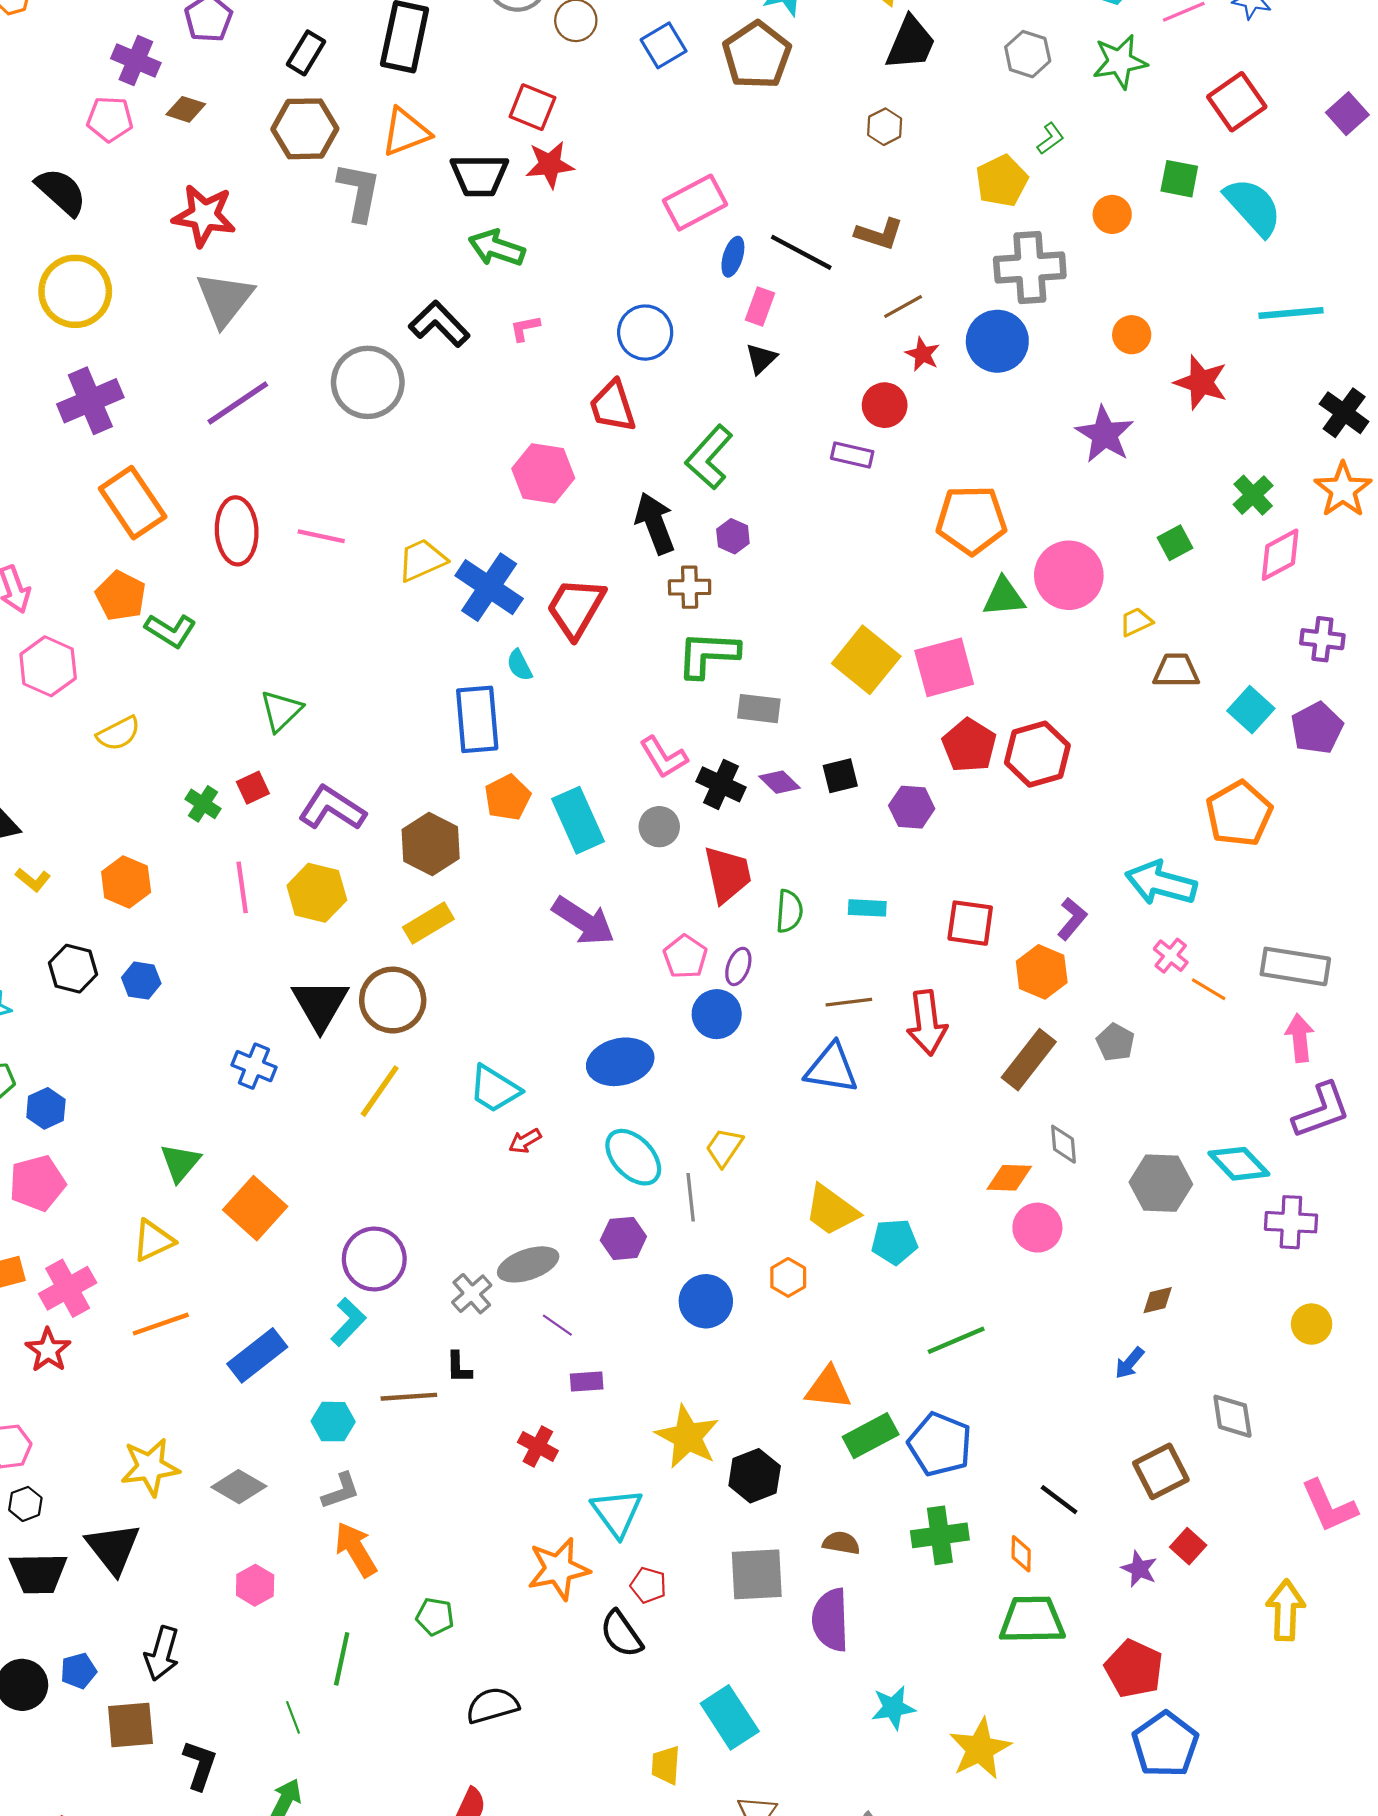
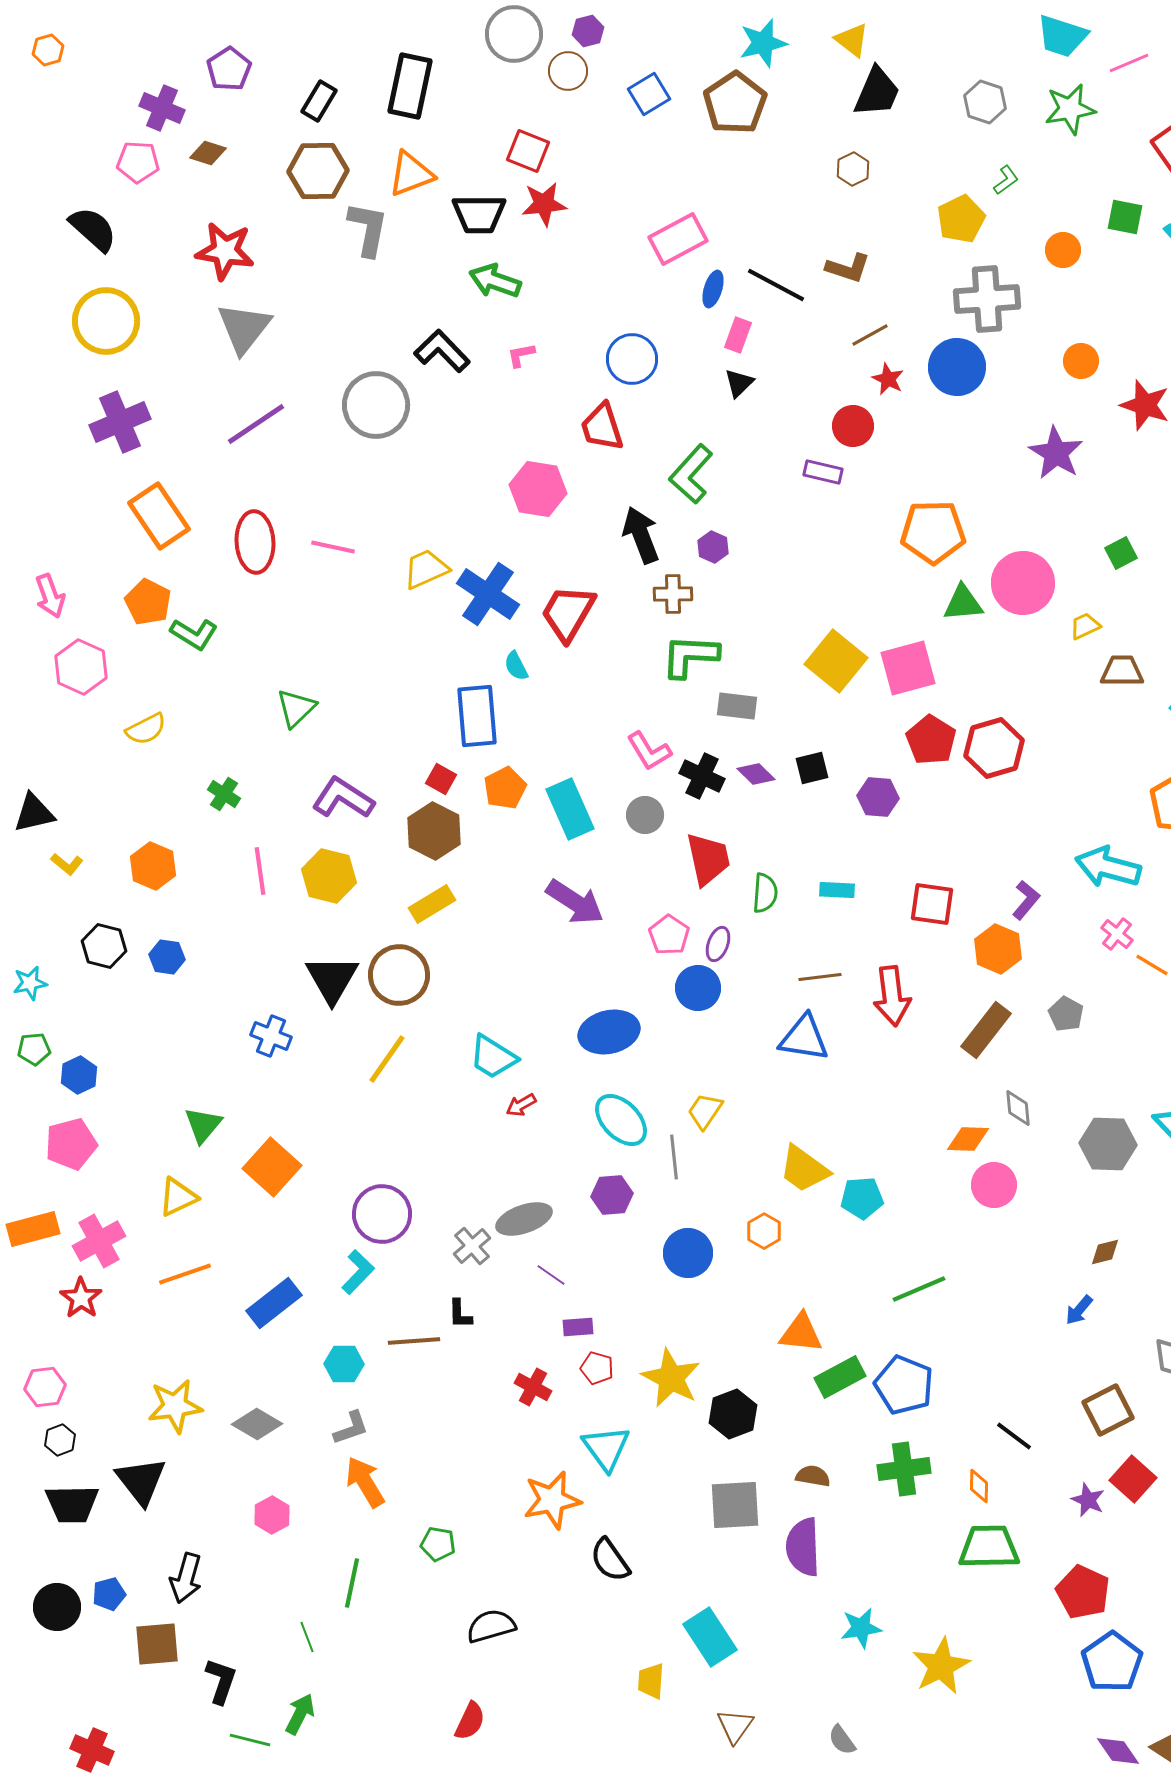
red square: (253, 788) -> (441, 779), moved, turned -36
red square: (1188, 1546) -> (1133, 1479), size x1.4
red pentagon: (648, 1585) -> (597, 1368), moved

